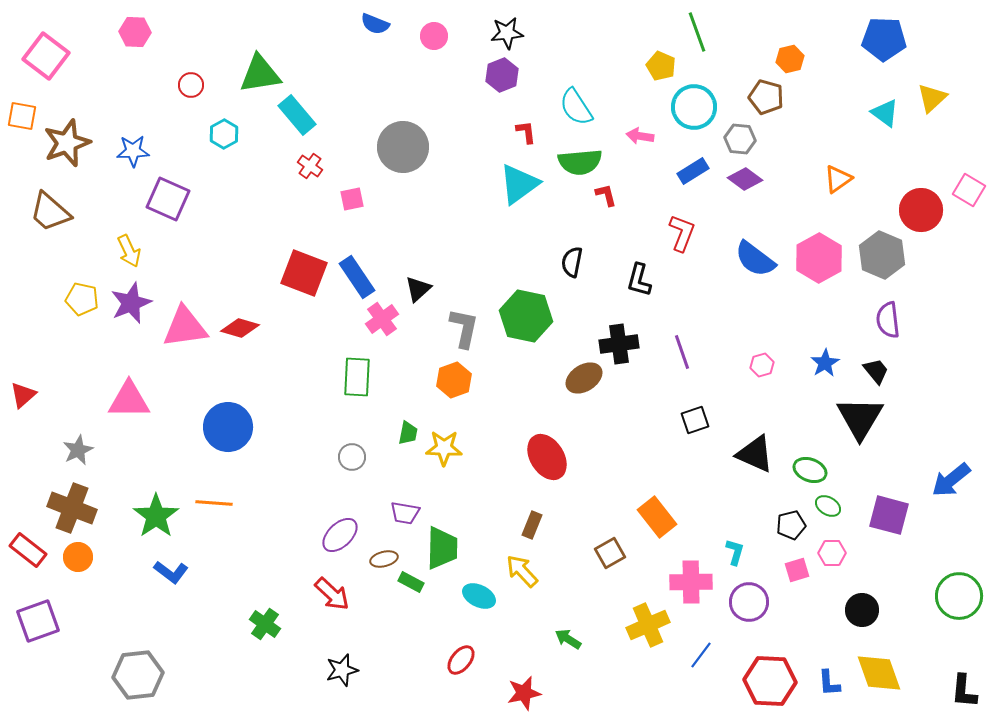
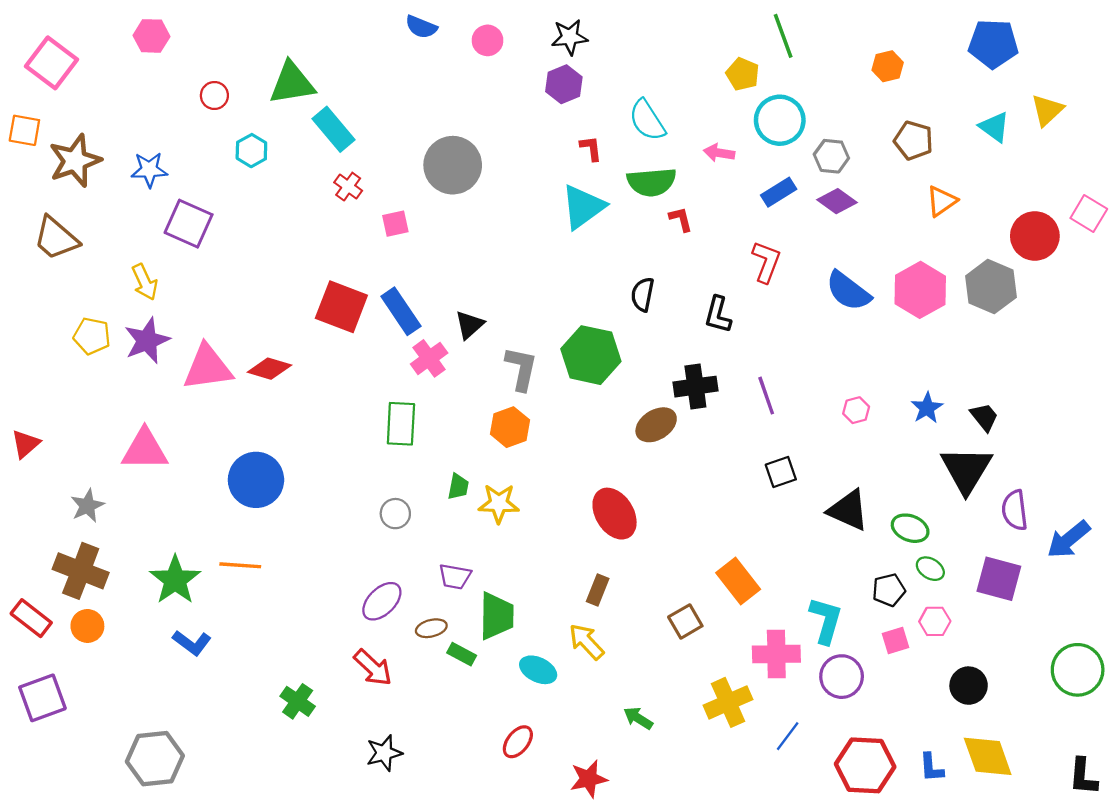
brown pentagon: (766, 97) -> (913, 140), moved
purple semicircle: (888, 320) -> (1015, 510), moved
cyan L-shape: (735, 552) -> (826, 620), size x1.6

